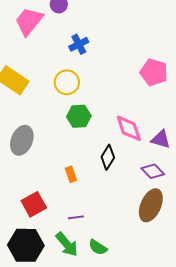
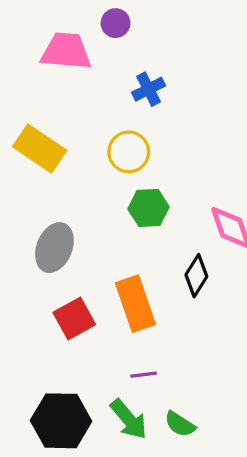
pink trapezoid: (29, 21) -> (66, 51), turned 56
orange rectangle: (71, 174) -> (135, 304), size x2.0
red square: (34, 204) -> (74, 319), moved

